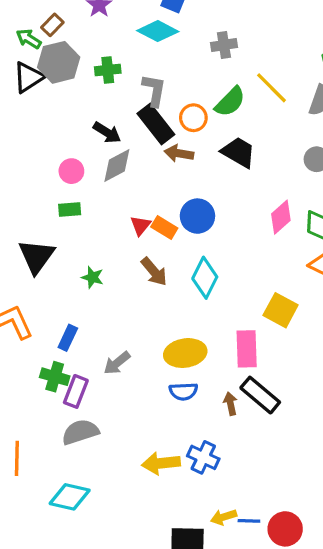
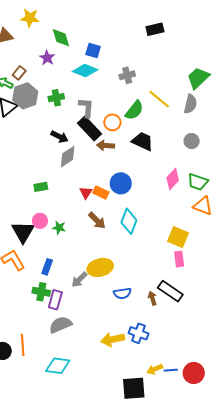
pink circle: (71, 171) -> (40, 221), moved
black triangle: (37, 256) -> (23, 232), moved
pink rectangle: (247, 349) -> (179, 259), moved, size x0.7
yellow ellipse: (185, 353) -> (100, 267), moved

